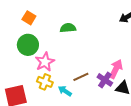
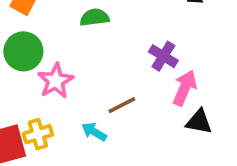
purple cross: (105, 80) -> (163, 56), moved
yellow cross: (45, 82) -> (38, 134), moved, turned -35

